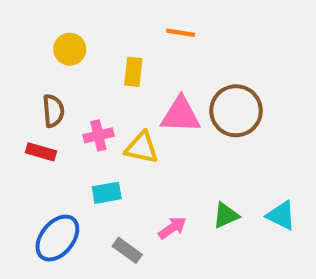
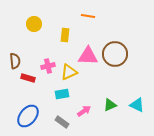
brown semicircle: (53, 111) -> (15, 61), moved
yellow triangle: (142, 148) -> (69, 72), turned -36
red rectangle: (41, 152) -> (28, 78), moved
cyan rectangle: (107, 193) -> (62, 94), moved

